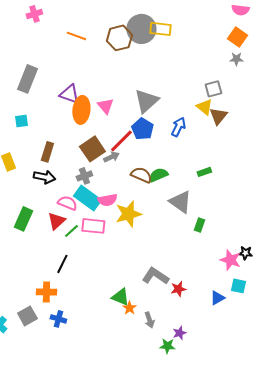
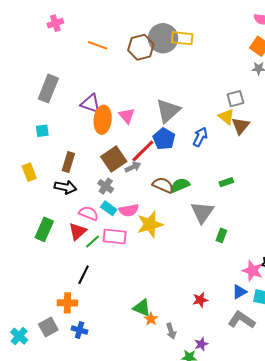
gray cross: (84, 176) -> (106, 186), turned -35
cyan rectangle: (87, 198) -> (109, 208), size x0.6
gray triangle: (180, 202) -> (202, 212), turned 30
gray L-shape: (155, 276) -> (241, 320), moved
blue triangle: (217, 298) -> (239, 292), moved

